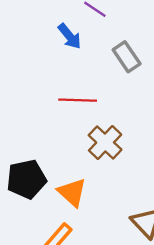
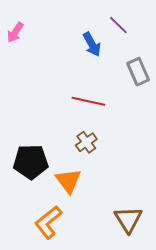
brown cross: (105, 142) -> (86, 142), moved, size x0.7

